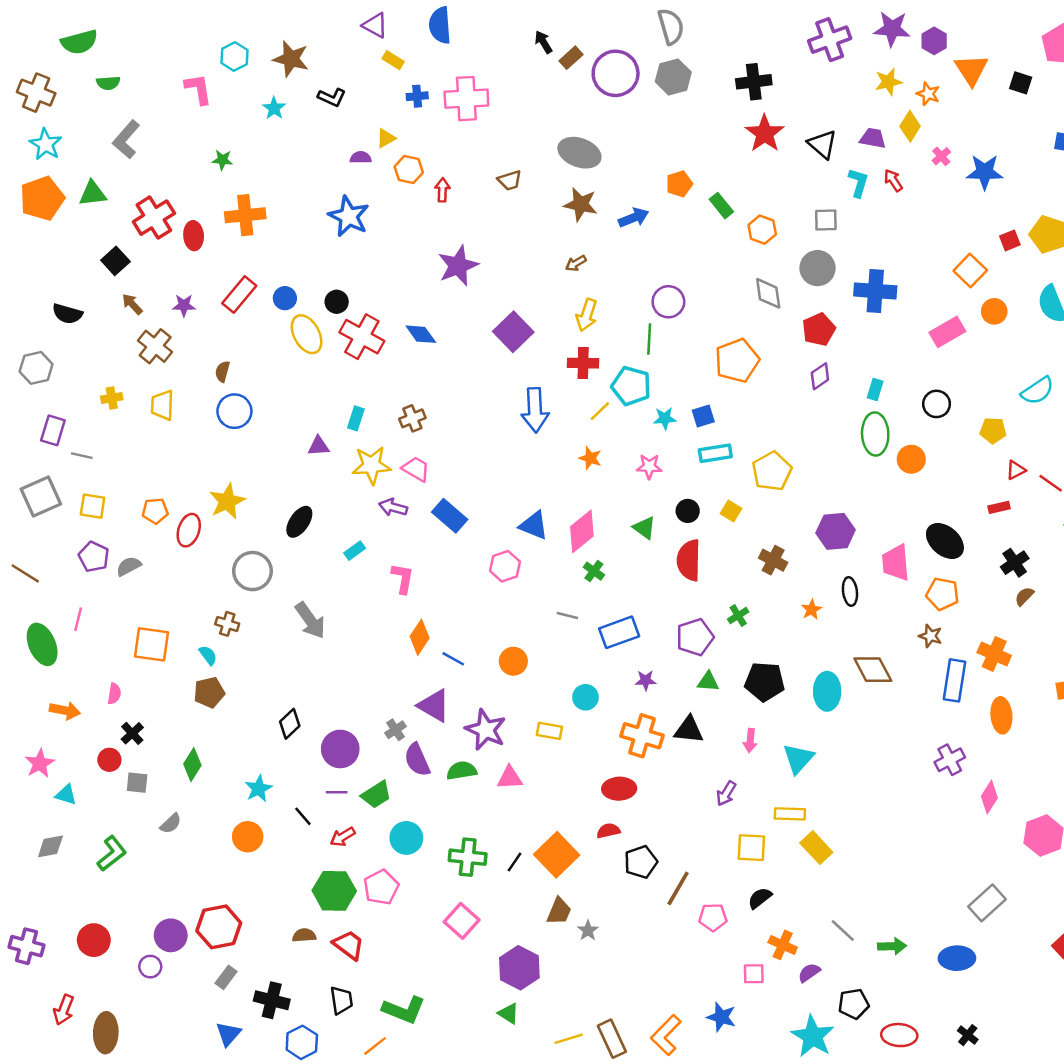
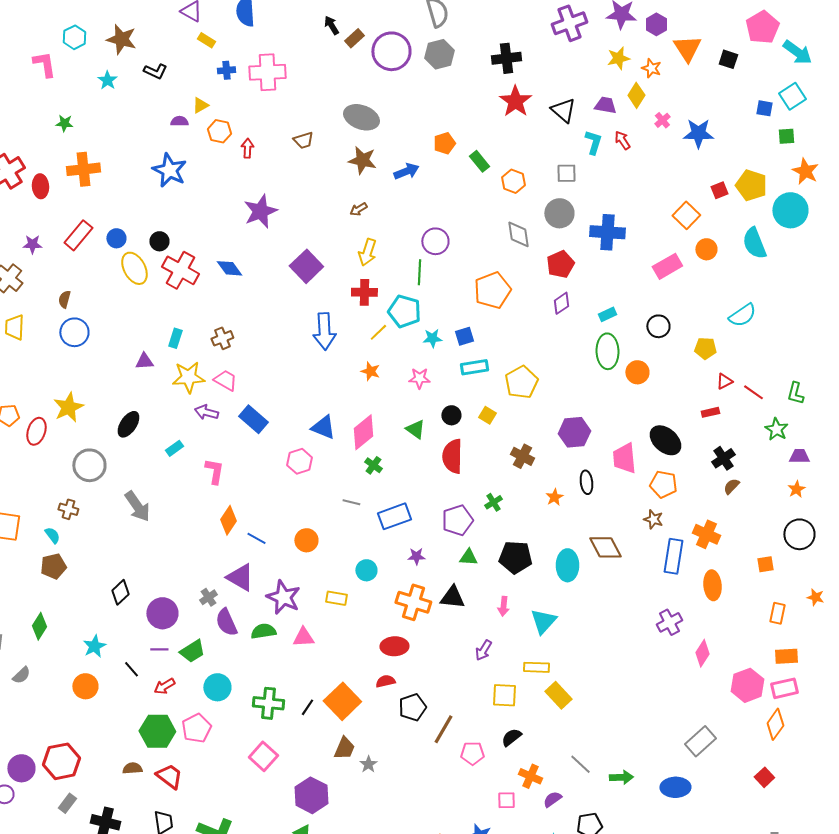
cyan rectangle: (875, 390) -> (607, 314), turned 48

